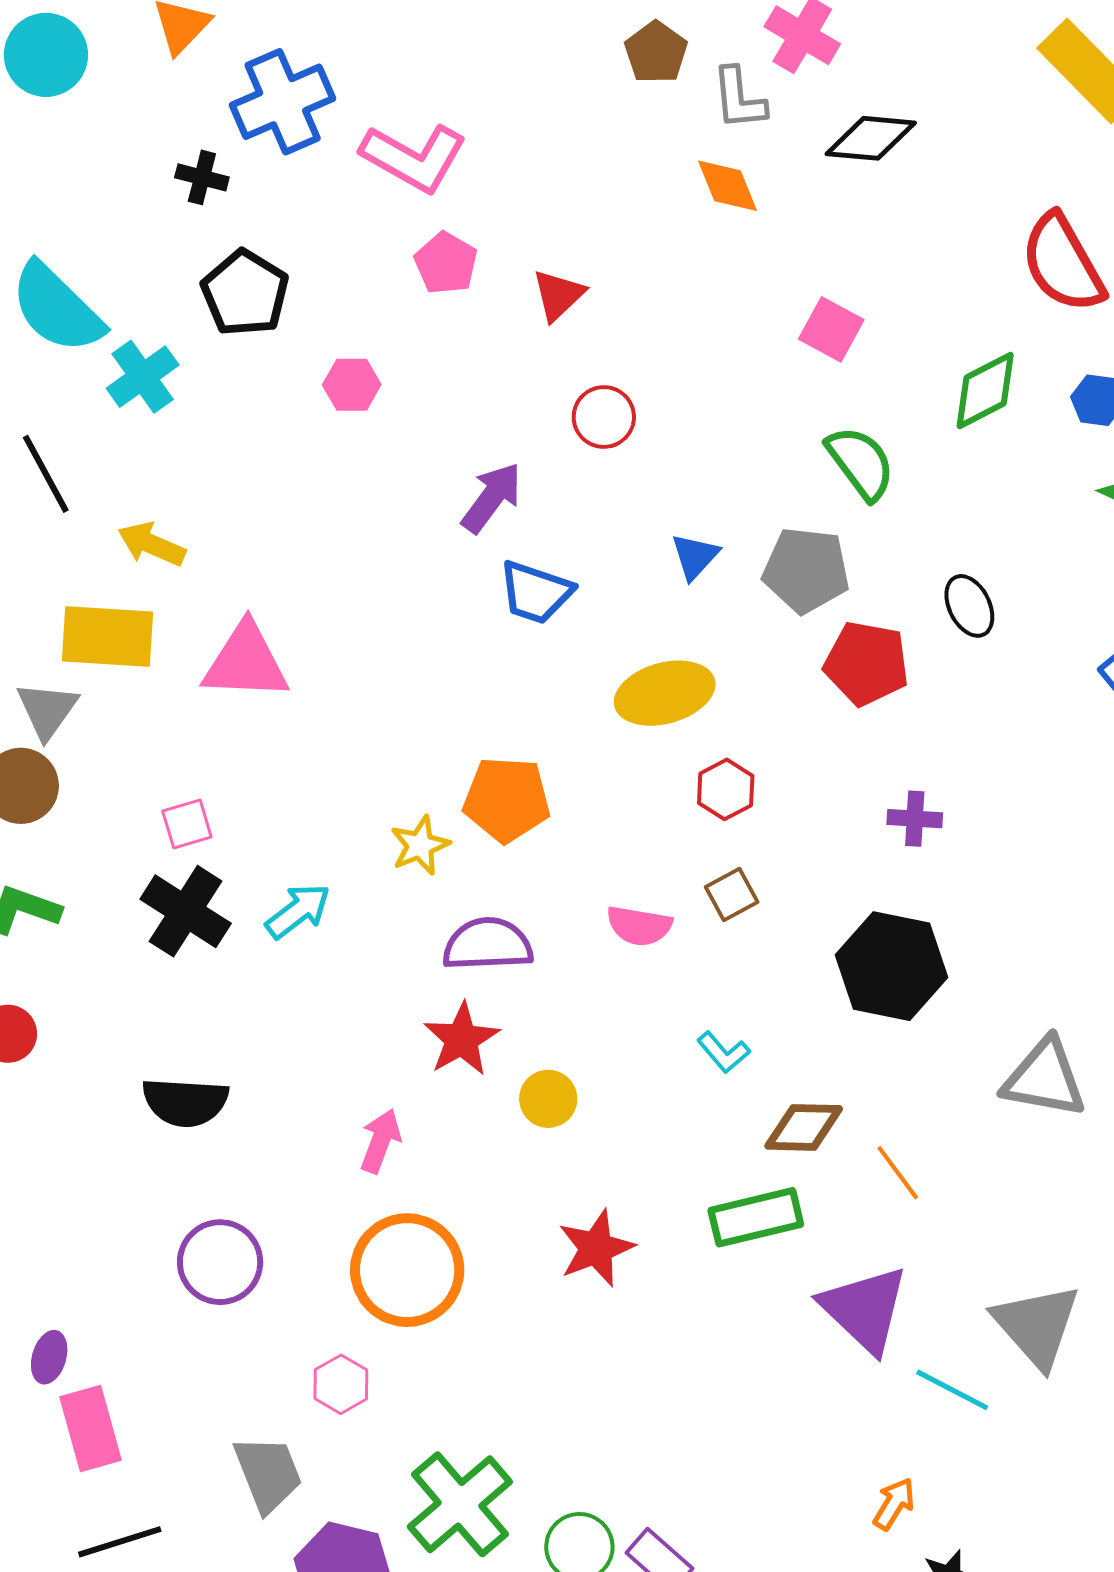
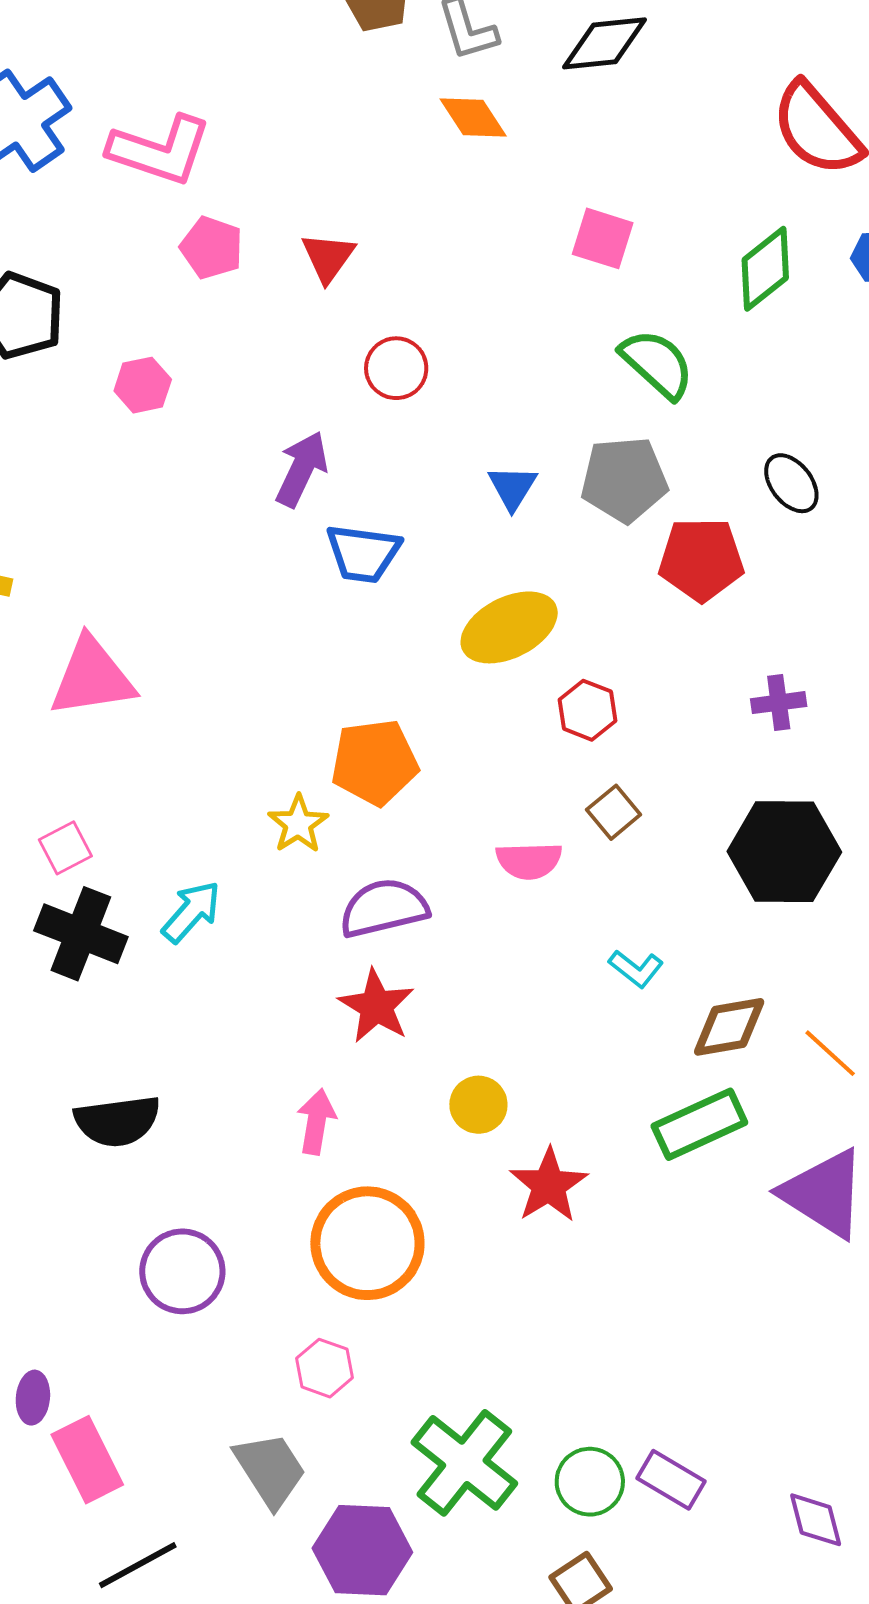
yellow circle: (548, 1099) -> (478, 1105), moved

